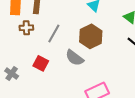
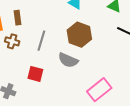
brown cross: (26, 28) -> (12, 41), turned 32

